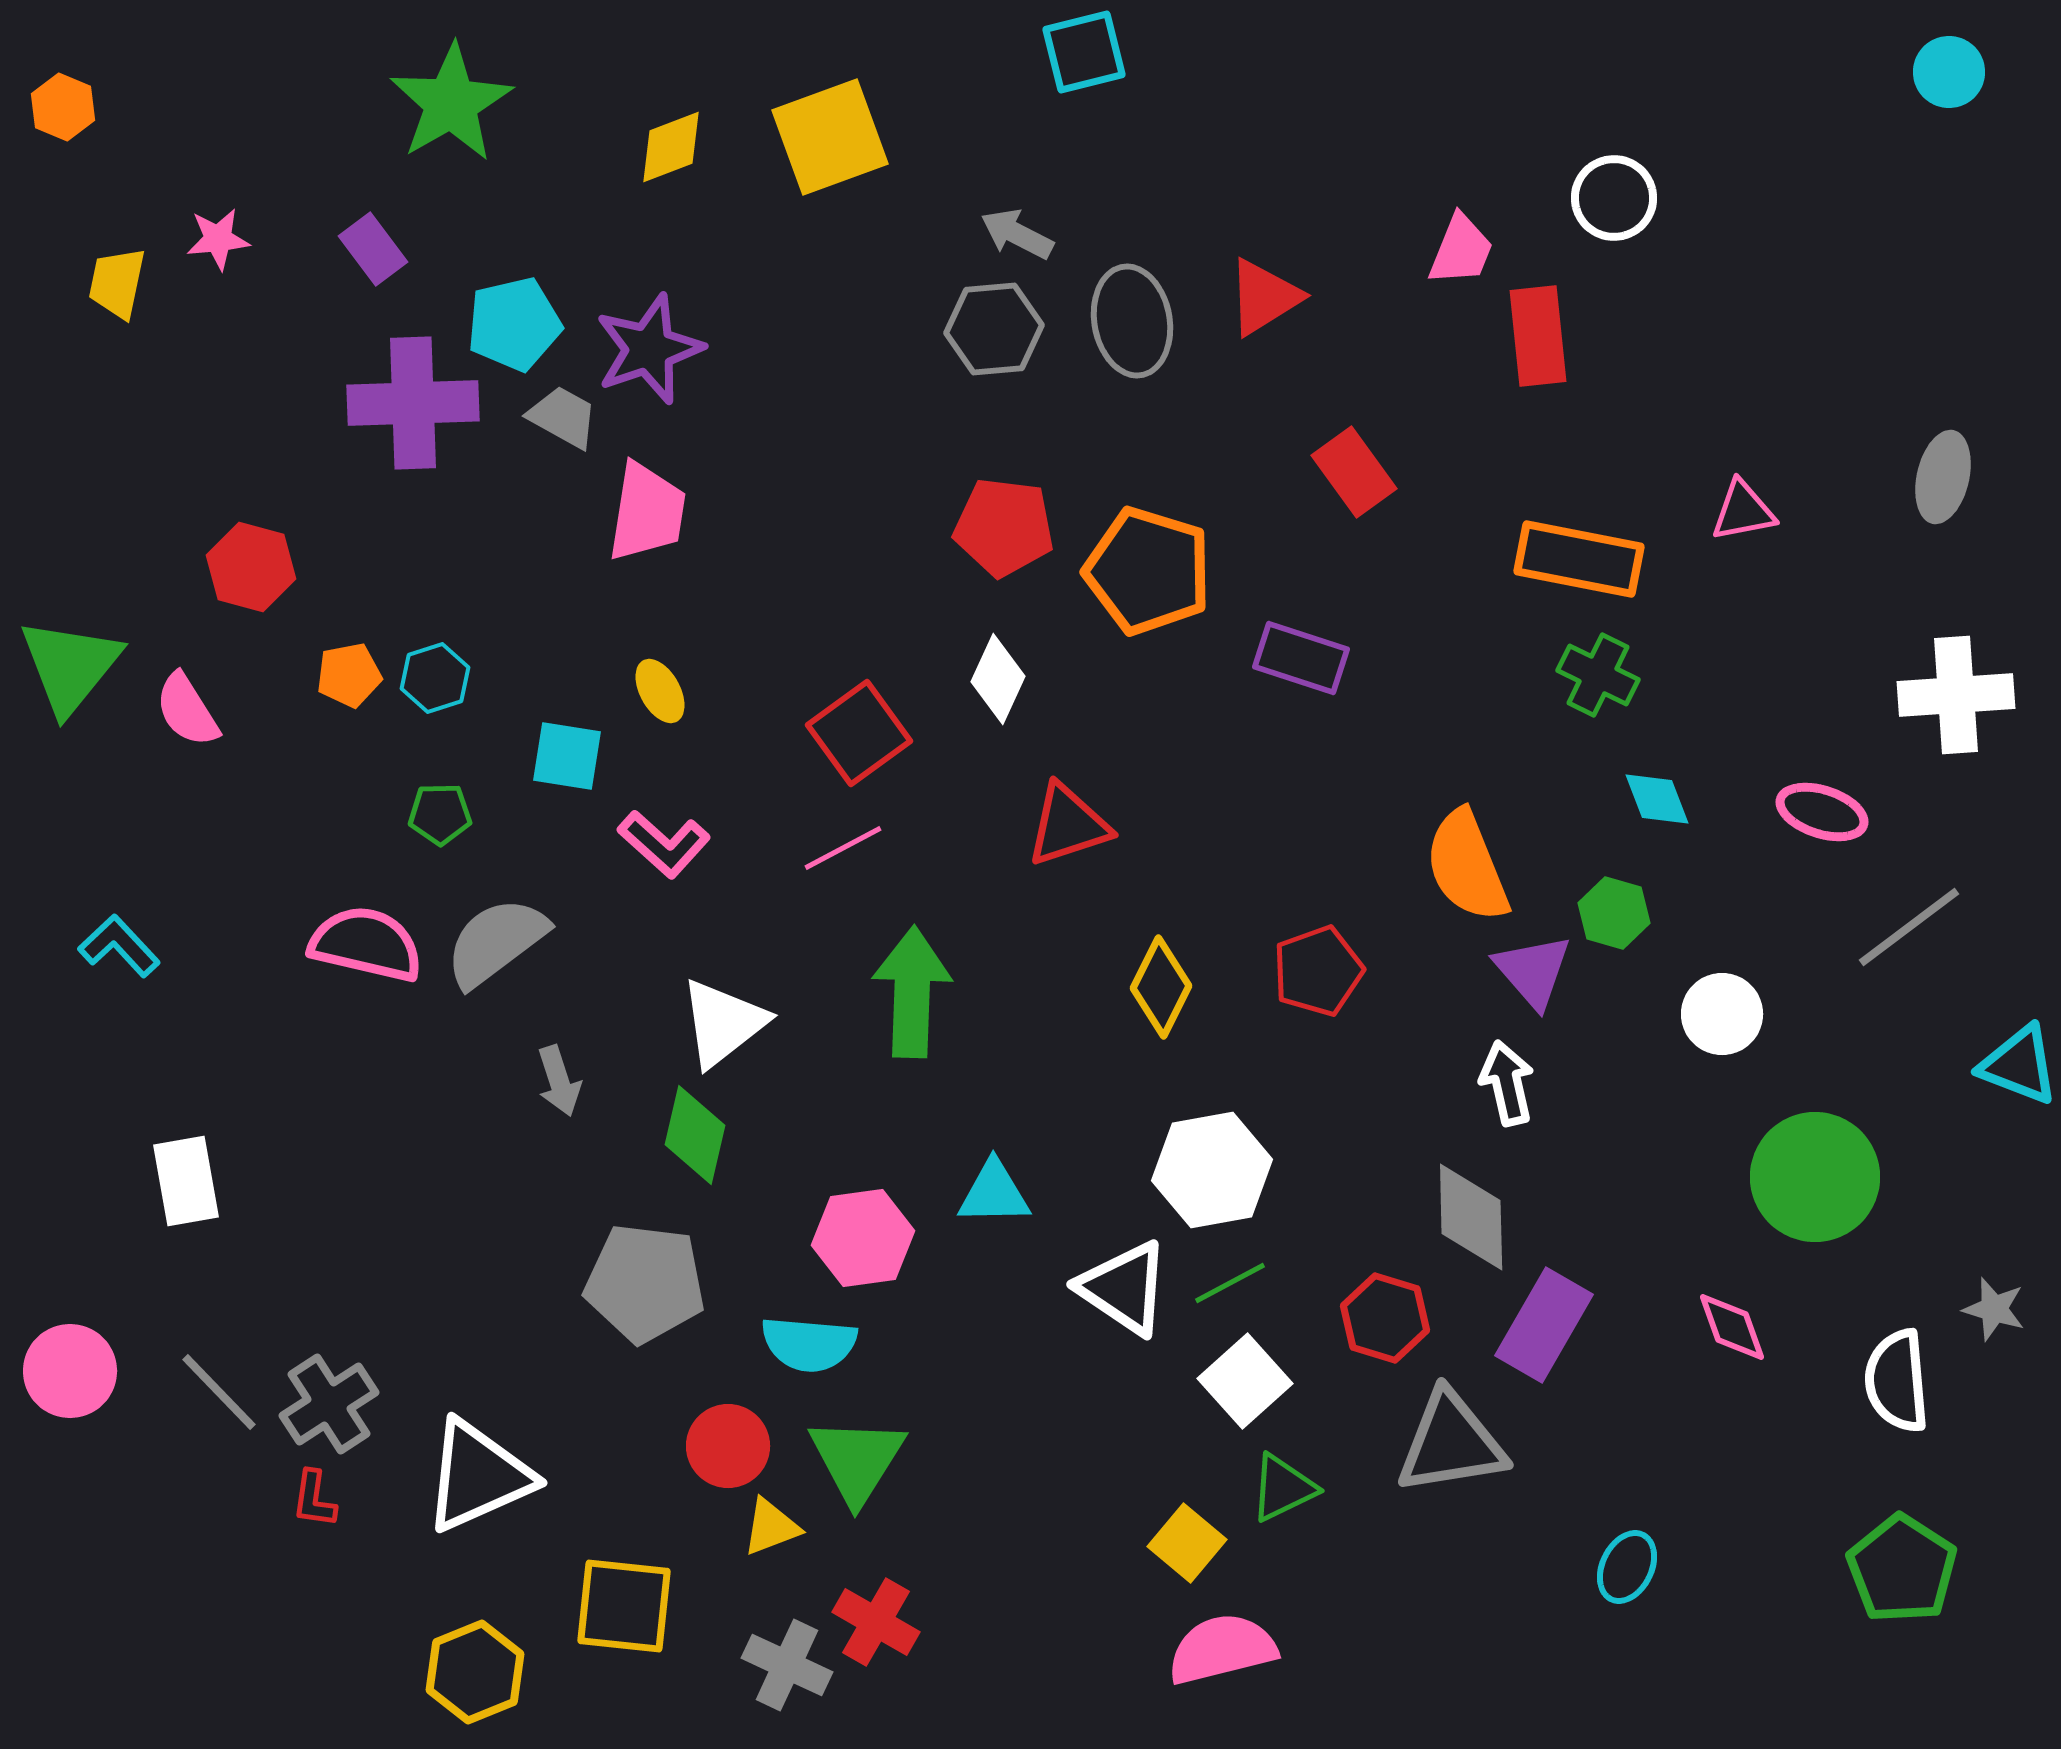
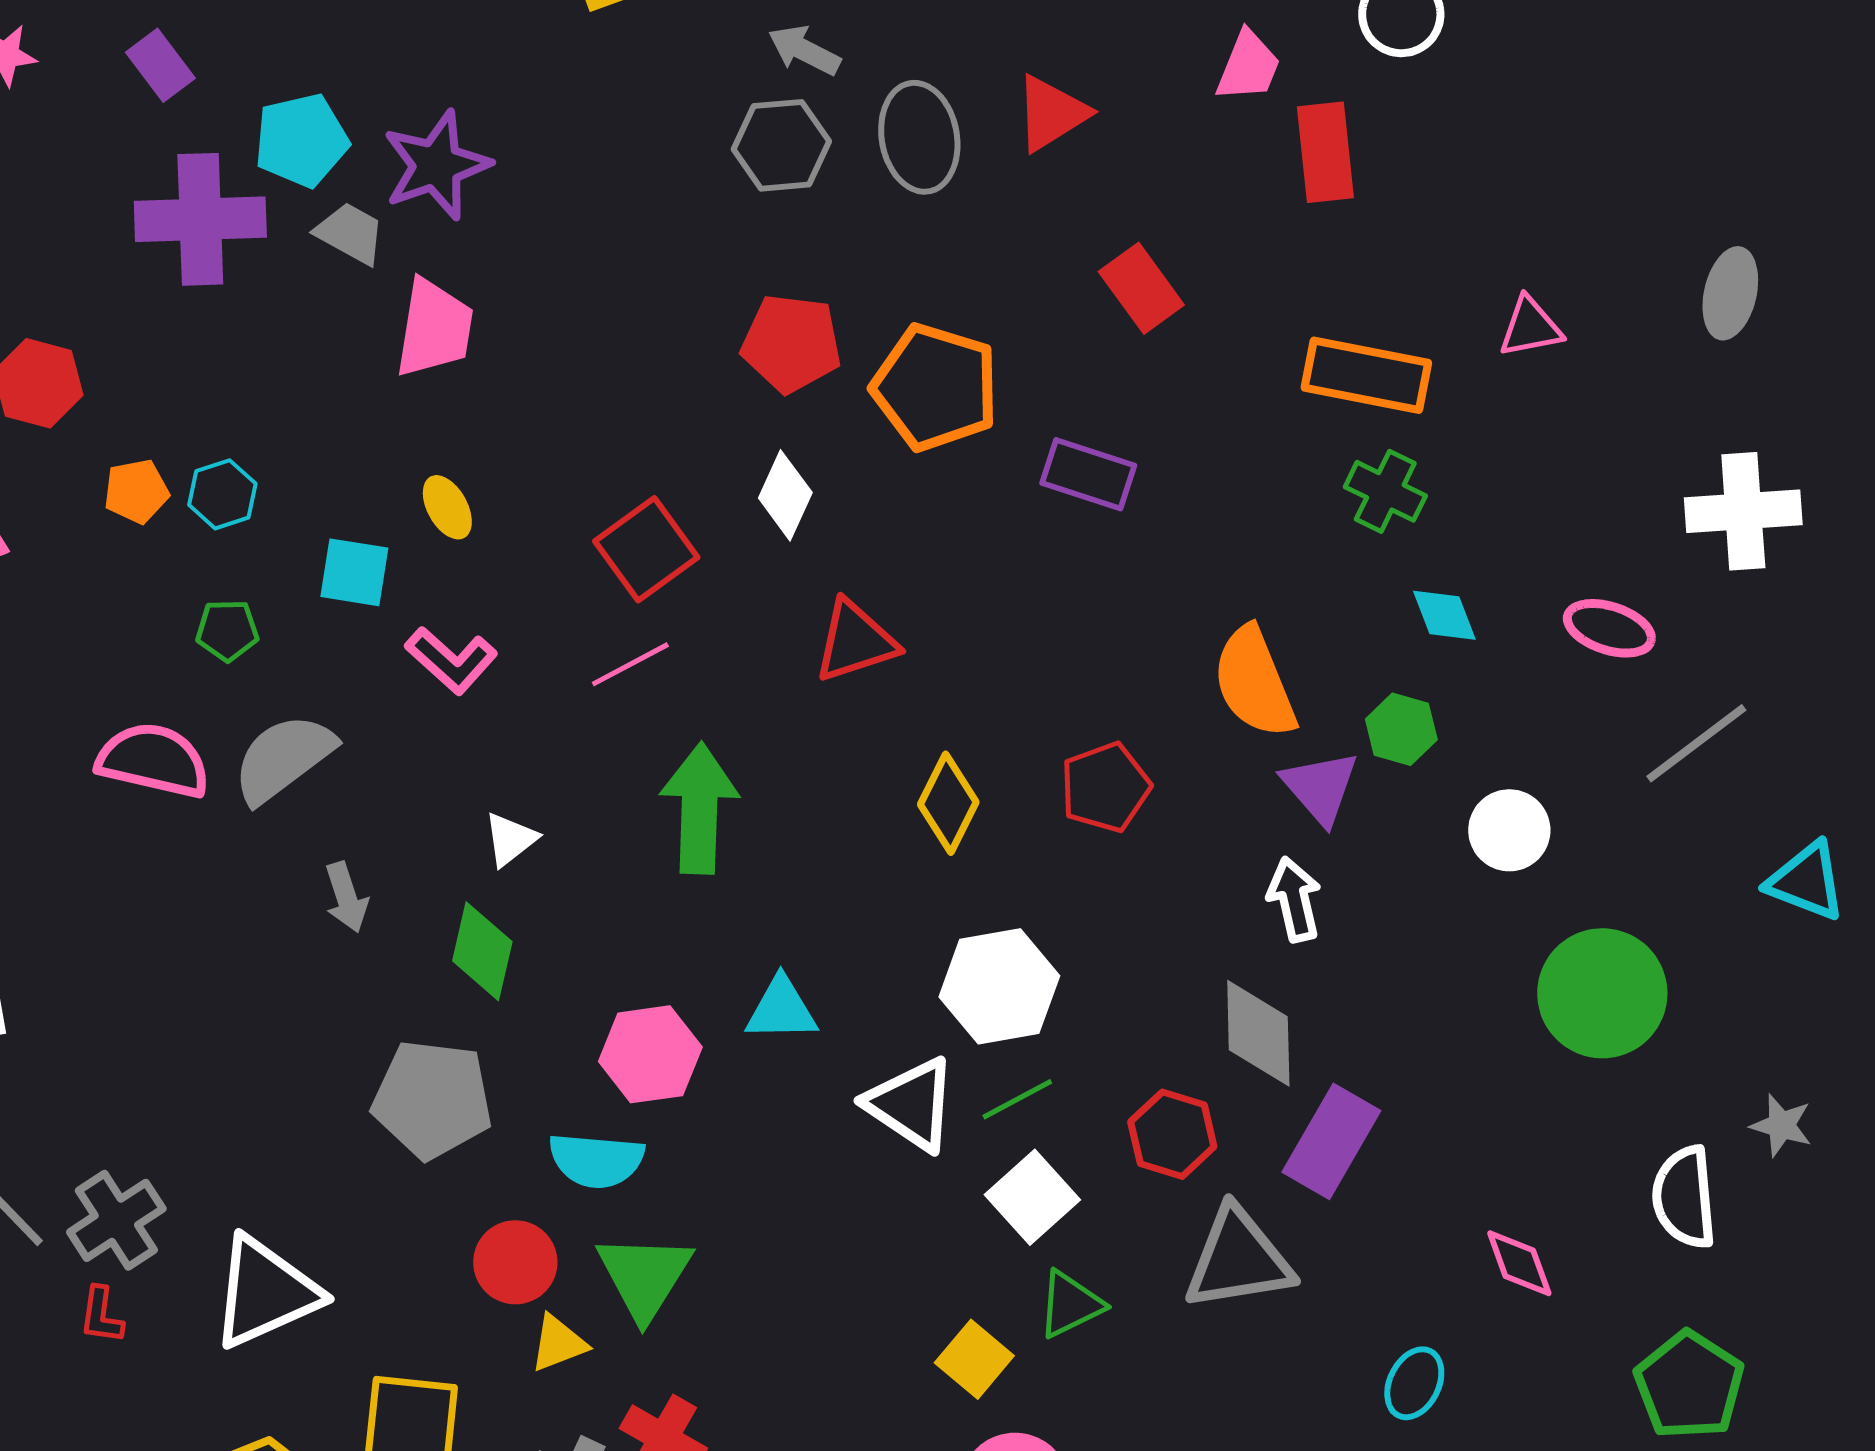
white triangle: (723, 1023) -> (510, 839), size x0.6
pink diamond: (1732, 1327) -> (1519, 1263), moved

